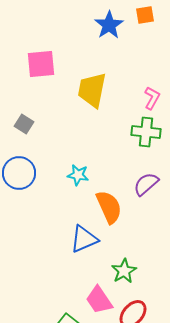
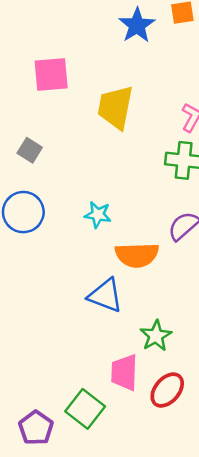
orange semicircle: (109, 207) -> (137, 255), turned 112
blue triangle: (84, 239) -> (105, 295), turned 44
pink trapezoid: (99, 300) -> (124, 372), turned 36

